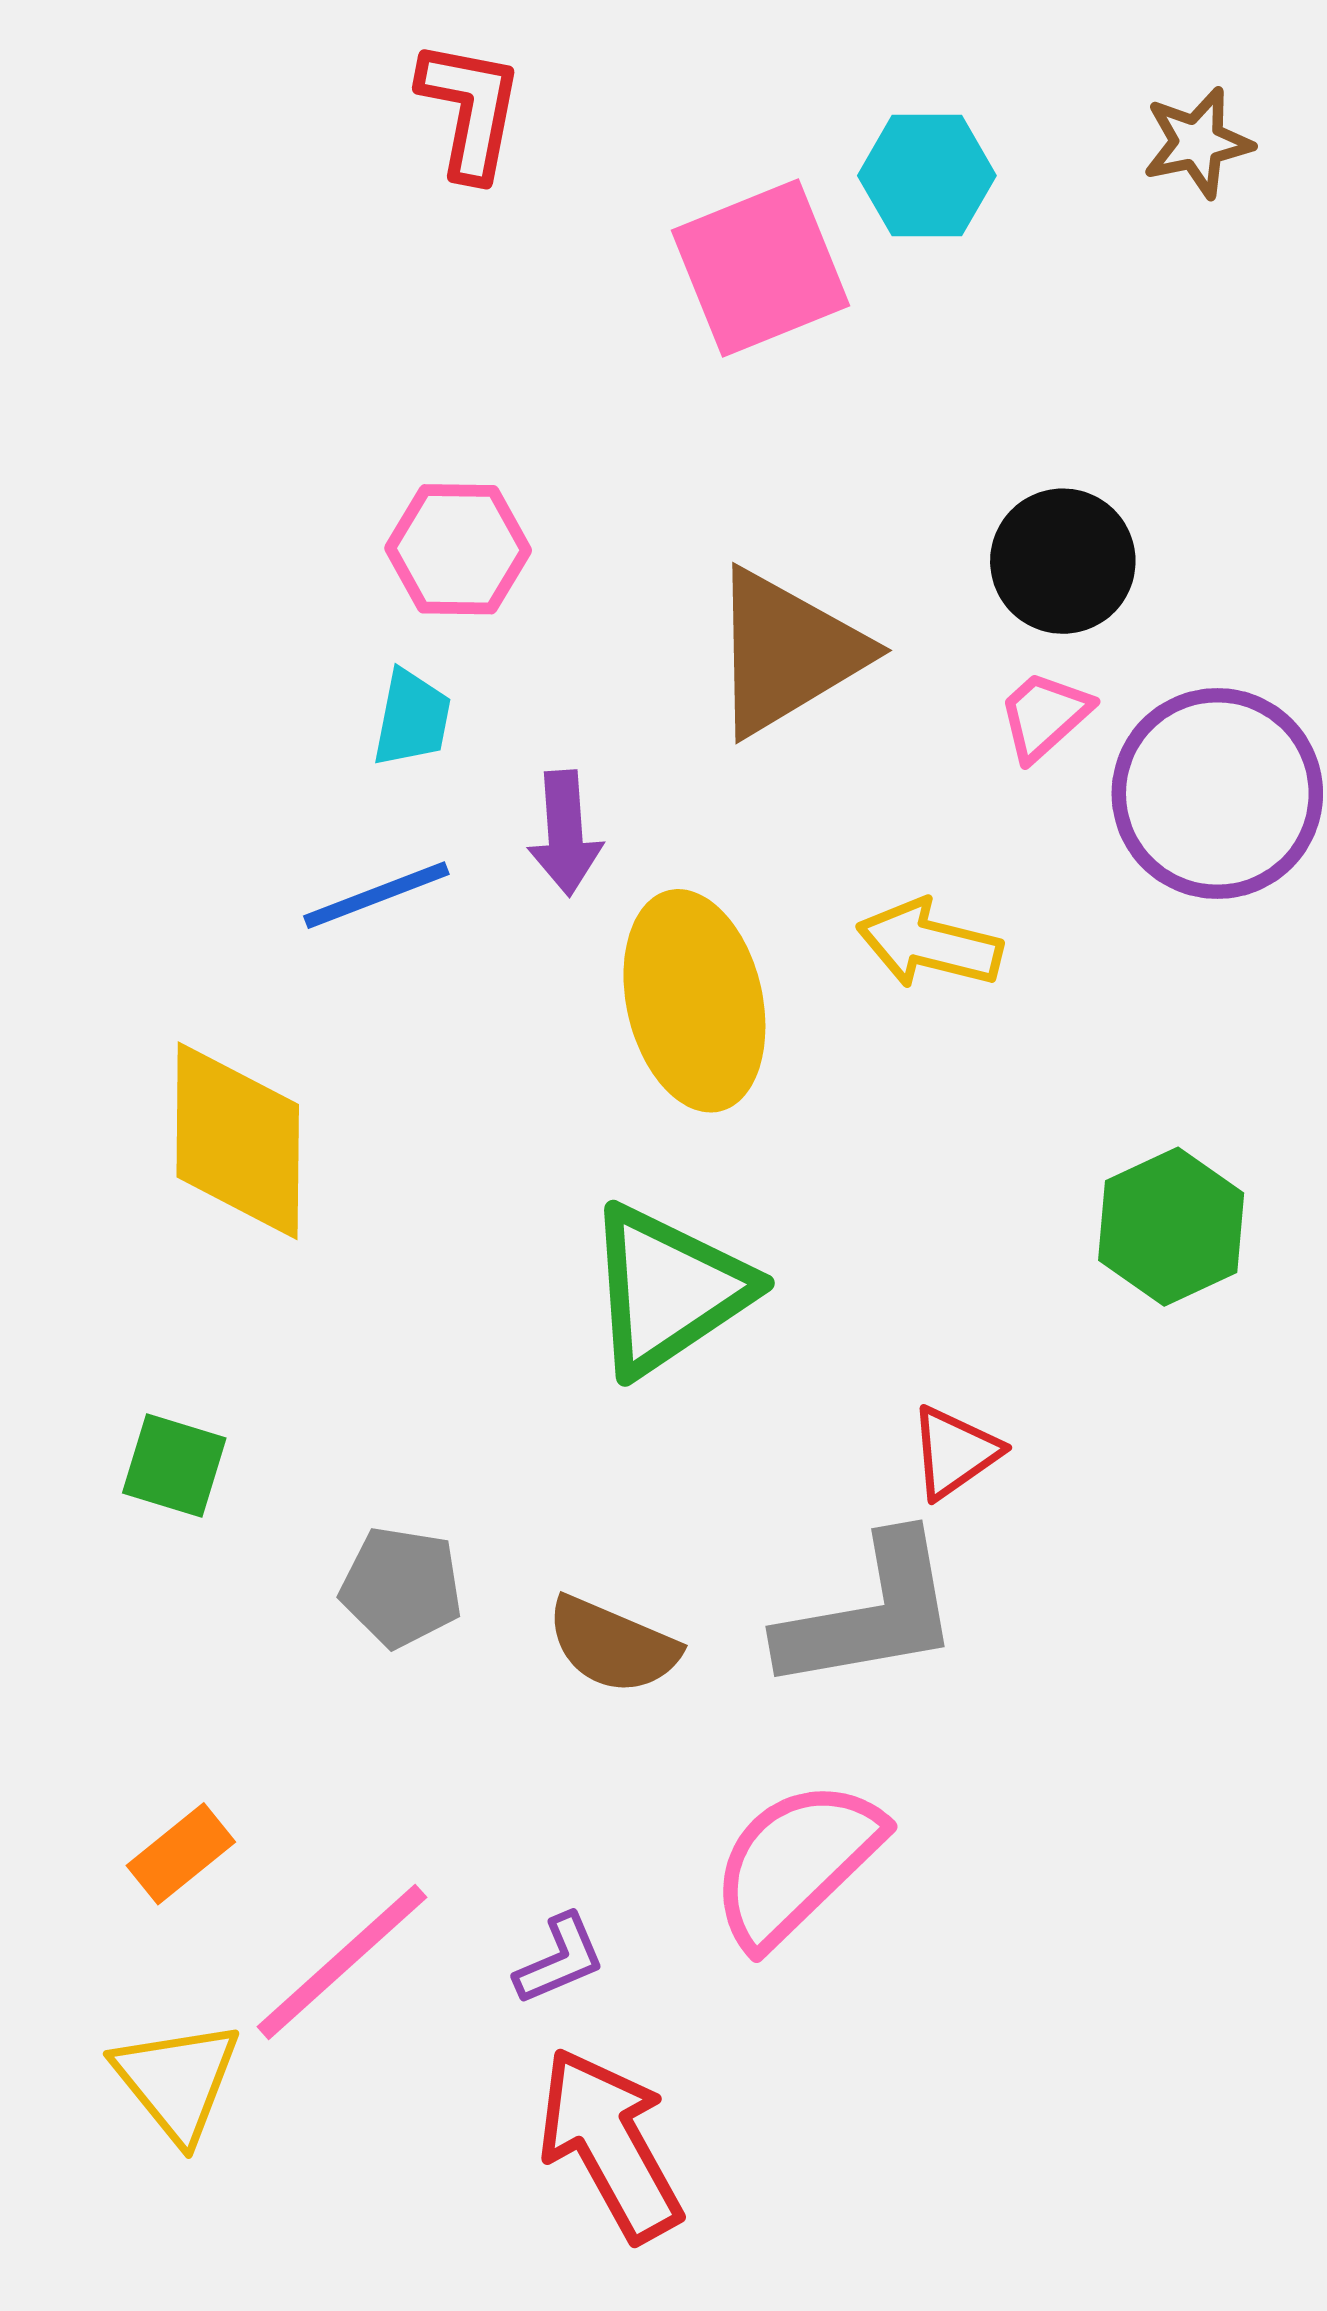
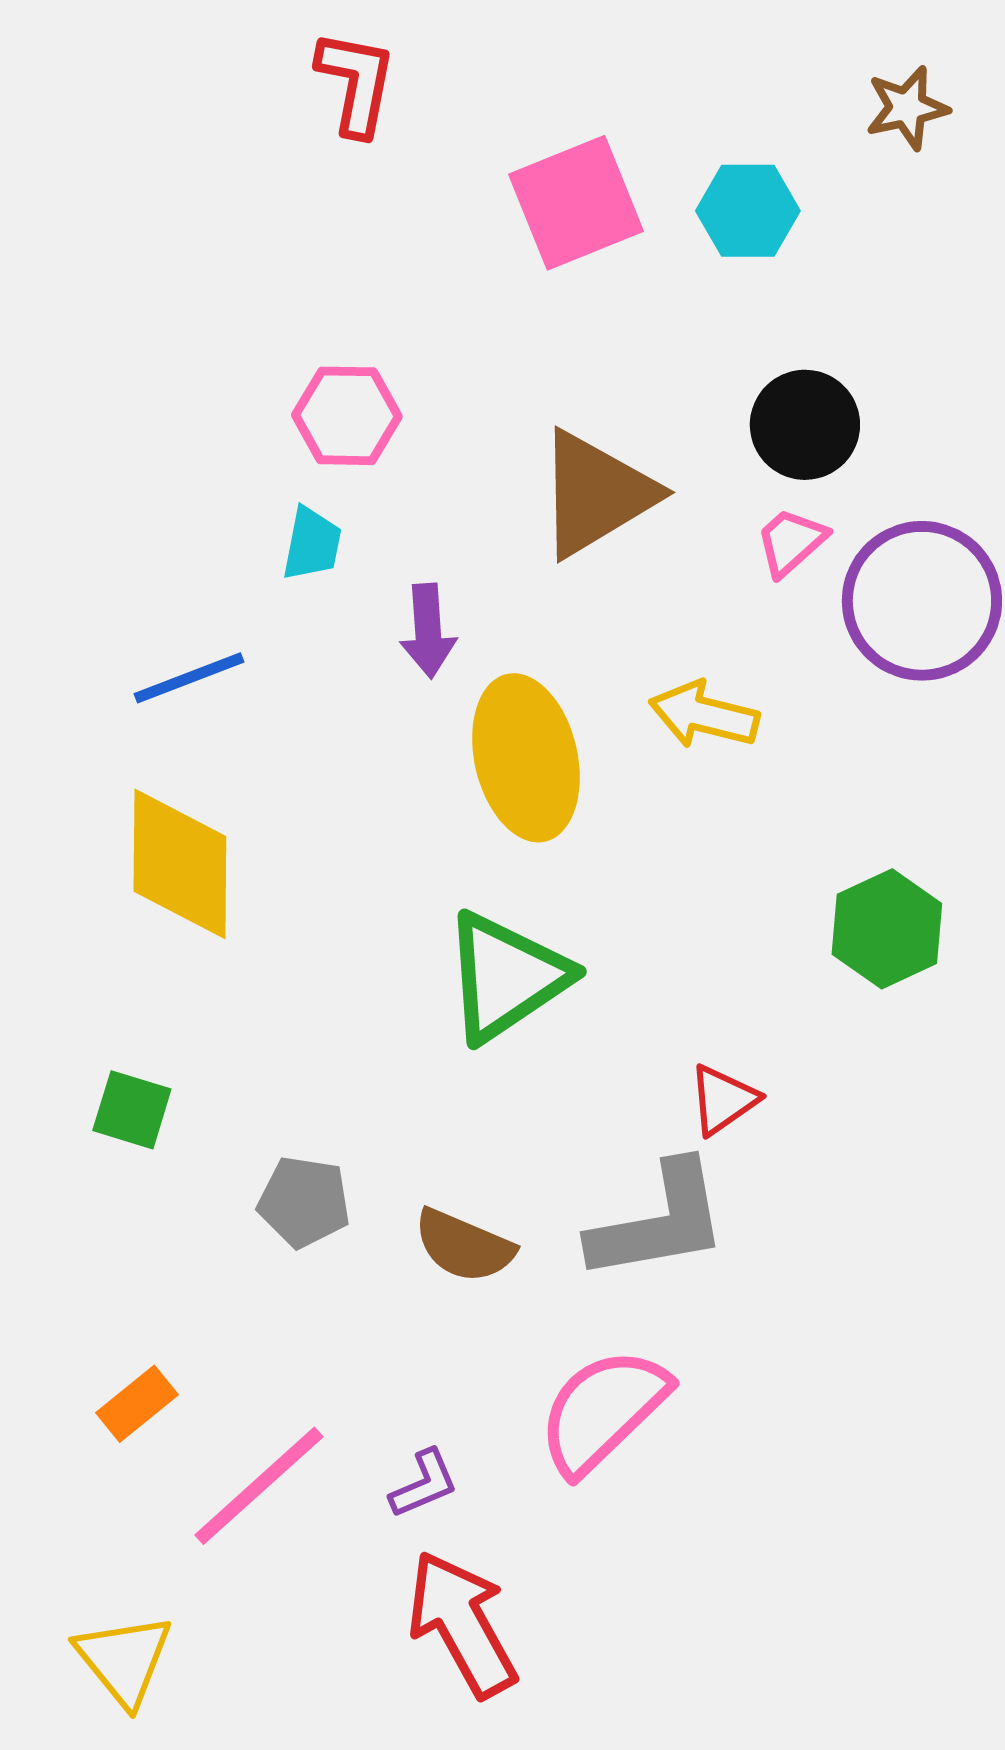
cyan hexagon: (927, 176) -> (748, 211), moved
blue line: (376, 895) -> (189, 678), moved
yellow triangle: (177, 2081) -> (124, 1660), moved

